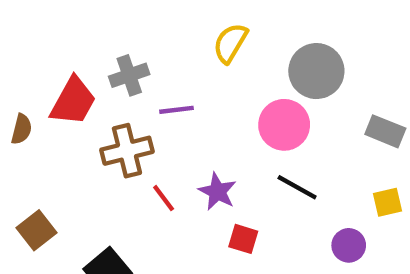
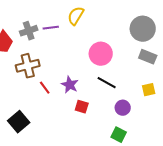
gray circle: (316, 71) -> (143, 29), moved
purple line: (177, 110) -> (51, 28), moved
purple circle: (349, 245) -> (123, 108), moved

